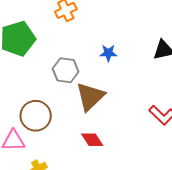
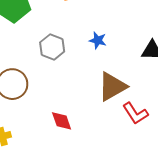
brown triangle: (90, 97) -> (112, 87), moved

